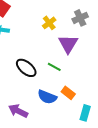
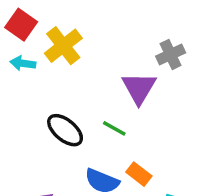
gray cross: (80, 18) -> (171, 55), moved
yellow cross: (49, 23) -> (63, 46), moved, size x1.5

